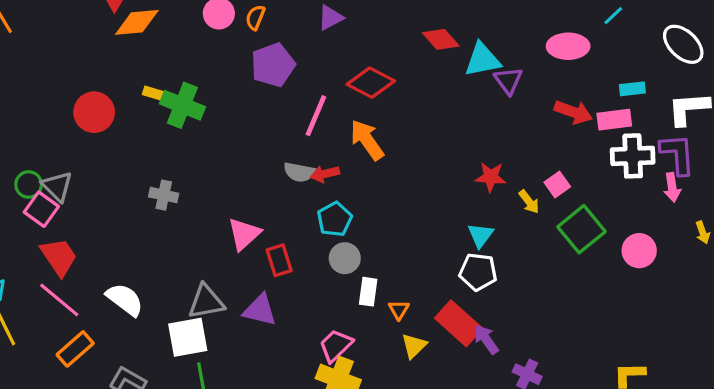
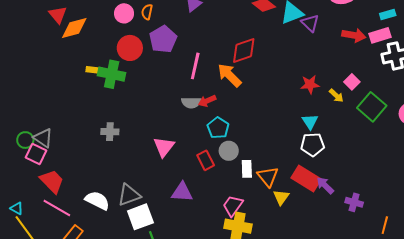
red diamond: (371, 83) -> (244, 50), moved, turned -36
red circle: (94, 112) -> (130, 48), moved
red rectangle: (279, 260) -> (206, 160), moved
gray triangle: (206, 302) -> (129, 195), moved
orange triangle: (399, 310) -> (268, 177), size x1.6

